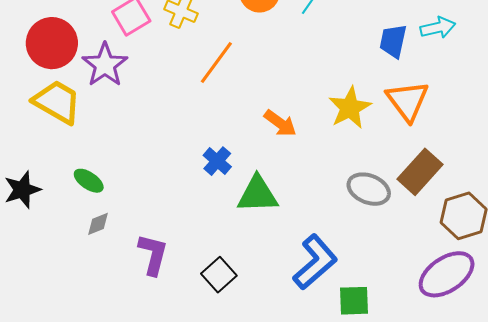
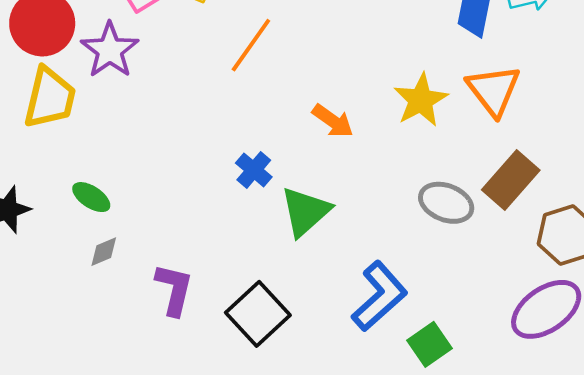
yellow trapezoid: (57, 102) -> (50, 98), turned 74
green triangle: (258, 194) -> (305, 212), turned -39
black square: (219, 275) -> (258, 314), size x1.4
green square: (354, 301) -> (429, 344), turned -32

